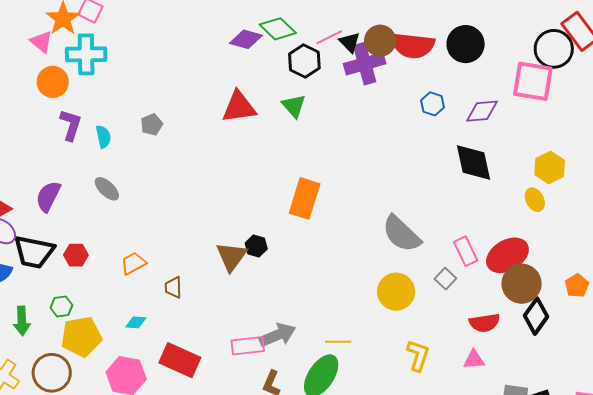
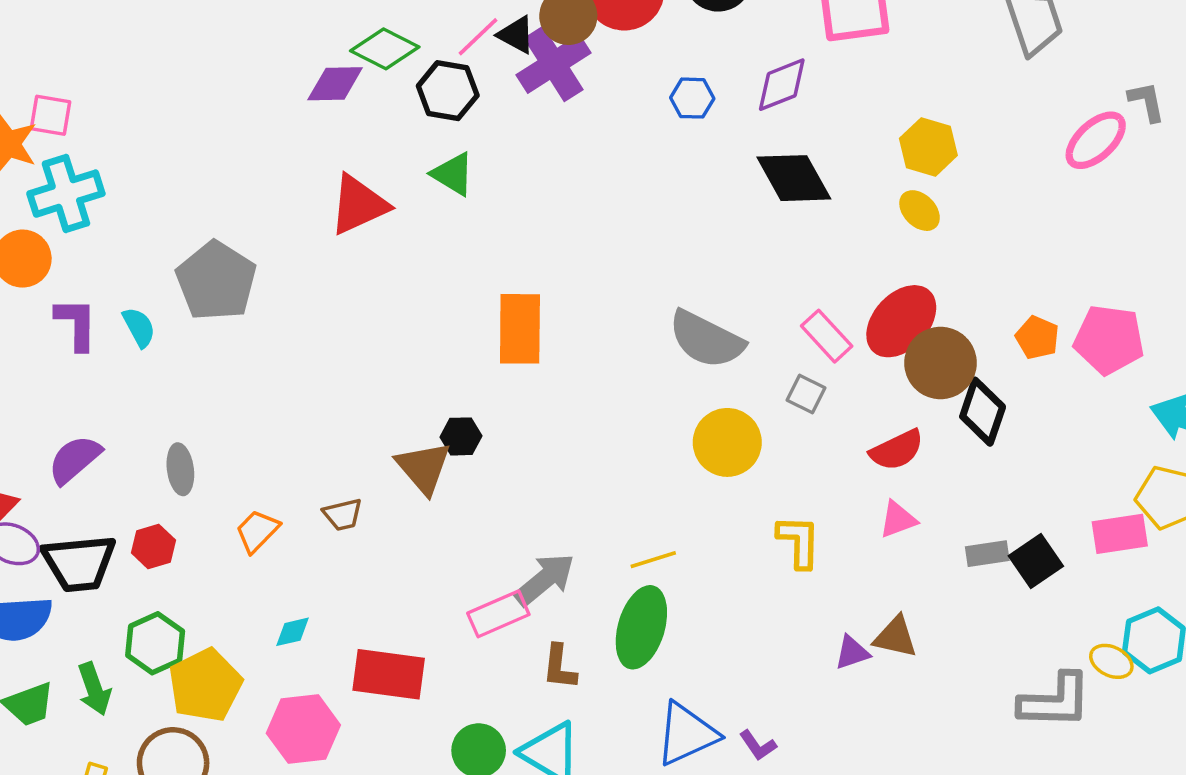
gray pentagon: (152, 125) -> (216, 281), size x2.0
gray ellipse: (107, 189) -> (180, 469), moved, turned 56
purple semicircle: (48, 196) -> (75, 459), turned 40
brown trapezoid: (173, 287) -> (343, 515), moved, turned -85
green hexagon: (61, 306) -> (155, 643), size x1.5

